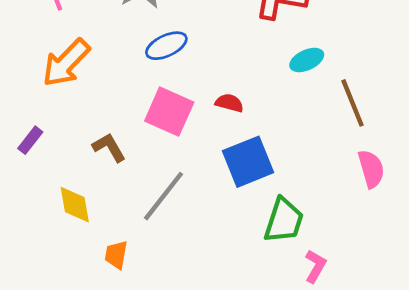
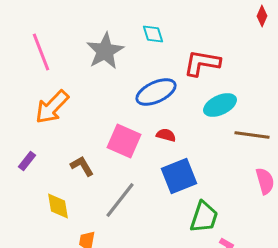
blue ellipse: (166, 46) -> (156, 92), moved, size x1.4
cyan ellipse: (307, 60) -> (220, 105), size x1.4
brown line: (353, 103) -> (252, 135), turned -60

